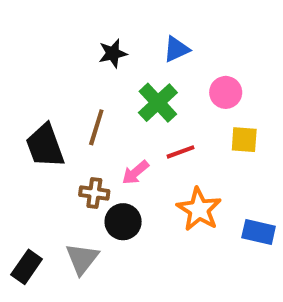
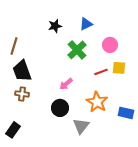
brown line: (96, 127) -> (14, 46), moved
red line: (181, 152) -> (101, 72), moved
brown cross: (94, 193) -> (22, 94), moved
gray triangle: (82, 259) -> (81, 126), moved

